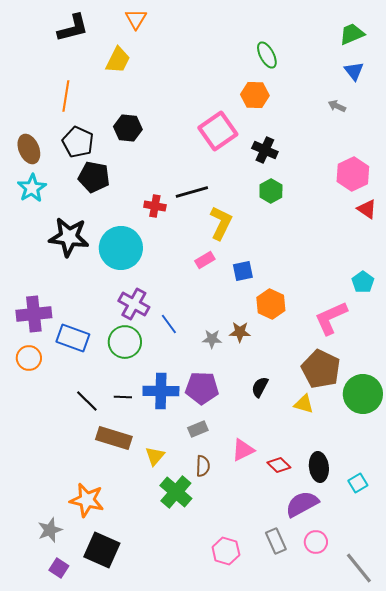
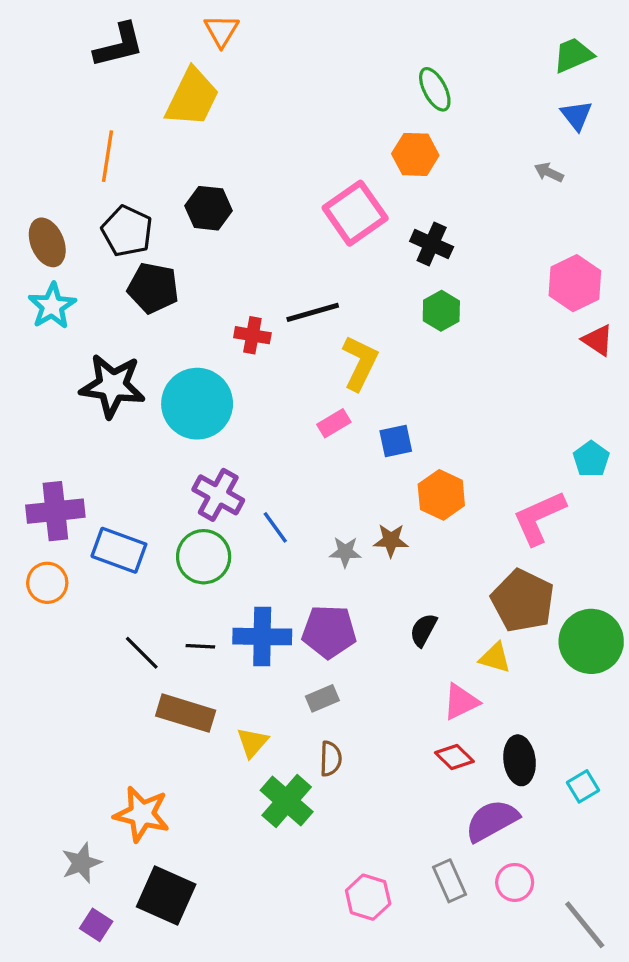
yellow trapezoid: (118, 60) -> (192, 97), size x1.4
pink triangle: (243, 450) -> (461, 702), moved

